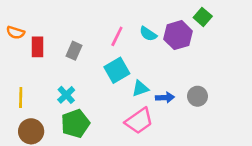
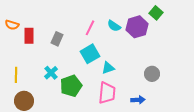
blue arrow: (165, 98) -> (138, 100), moved
pink trapezoid: (139, 121) -> (107, 93), turned -50
green pentagon: (75, 124) -> (71, 86), moved

